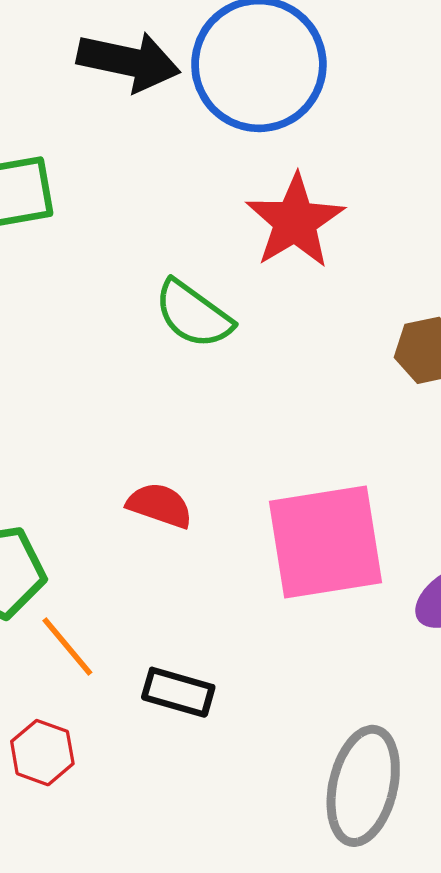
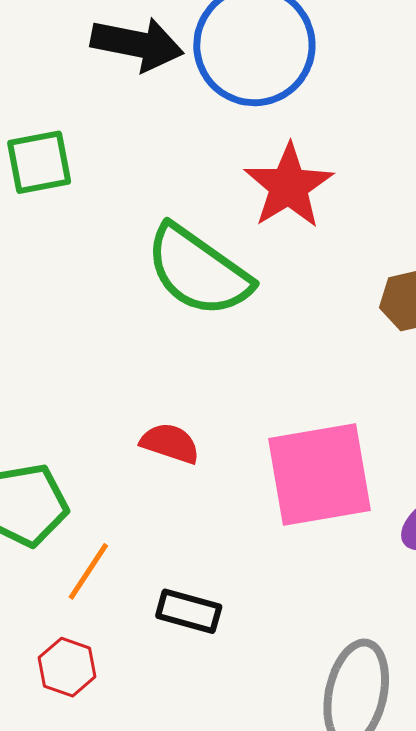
green semicircle: (193, 314) -> (198, 271), size x1.5
orange line: (67, 646) -> (88, 571), turned 74

